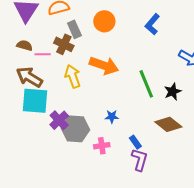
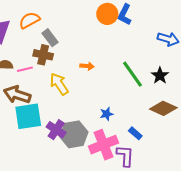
orange circle: (104, 21) -> (107, 14), moved
orange arrow: (104, 66) -> (87, 66), size x0.5
pink cross: (102, 146) -> (104, 145), size x1.8
purple L-shape: (140, 160) -> (125, 156), moved

